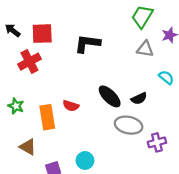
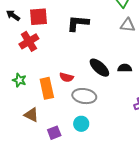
black semicircle: (139, 98) -> (125, 68), turned -152
gray ellipse: (129, 125) -> (84, 96), moved

